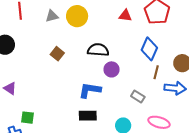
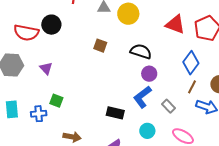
red triangle: (125, 15) -> (175, 24), size x1.5
brown square: (57, 54) -> (100, 46), turned -32
blue L-shape: (90, 90) -> (142, 97), moved, turned -60

